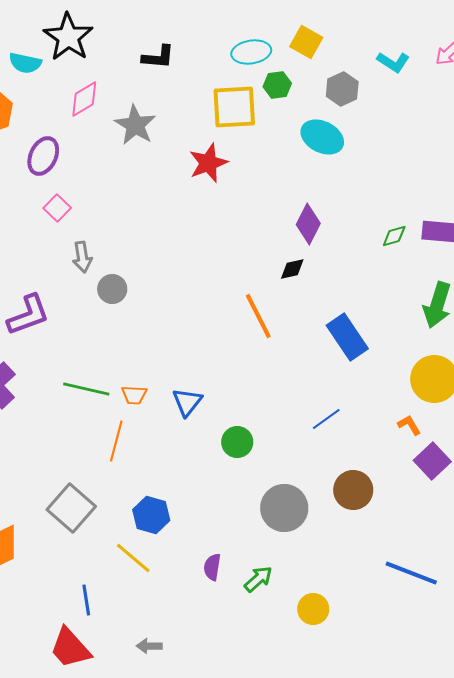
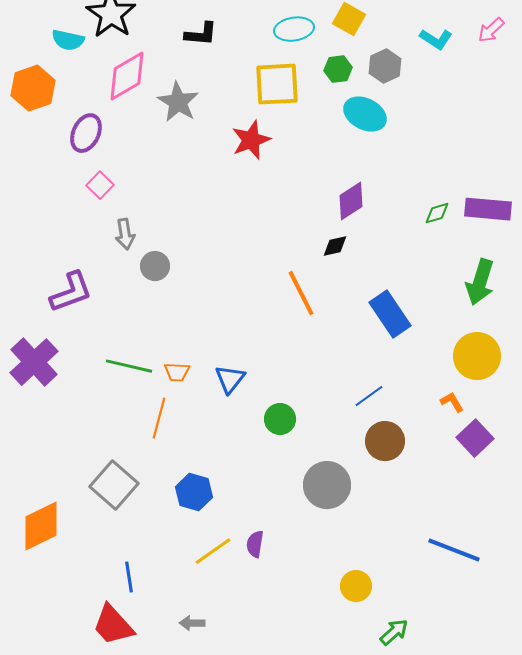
green hexagon: (277, 85) -> (338, 69), moved
pink diamond: (84, 99) -> (127, 76), size x1.4
purple diamond: (308, 224) -> (351, 201), turned 30
brown circle: (353, 490) -> (385, 441), moved
yellow line: (133, 558) -> (213, 551), moved, turned -75
green arrow: (258, 579) -> (394, 632), moved

